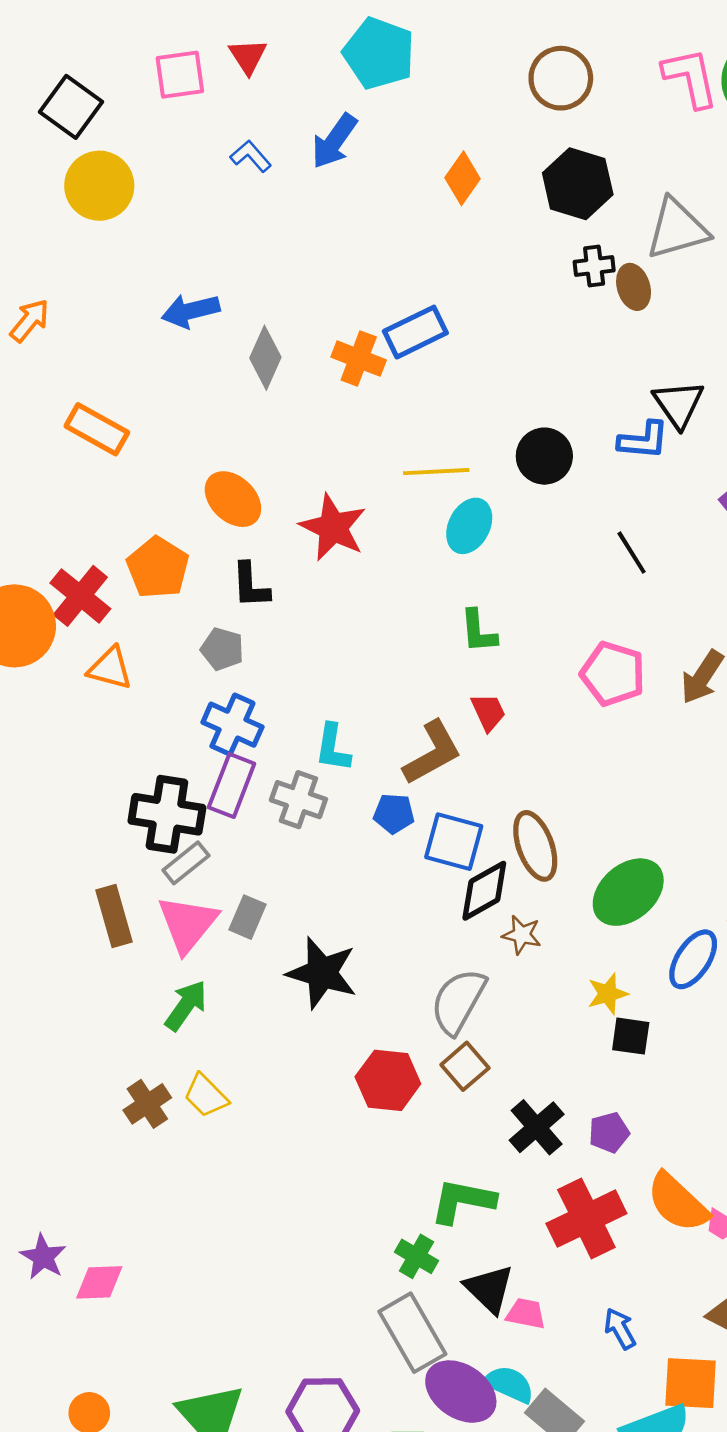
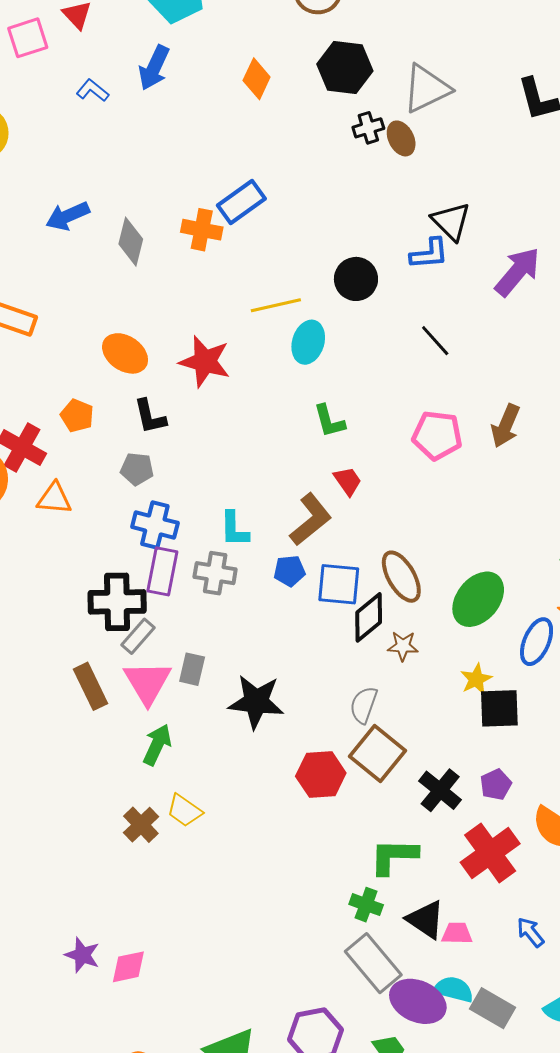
orange pentagon: (158, 568) -> (77, 416), size x0.7
gray semicircle: (458, 1001) -> (364, 705), size x0.7
black square: (631, 1036) -> (499, 708), size x1.4
brown square: (465, 1066) -> (377, 754), size x1.5

